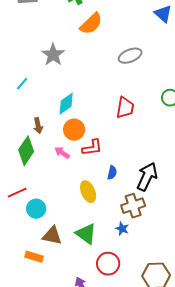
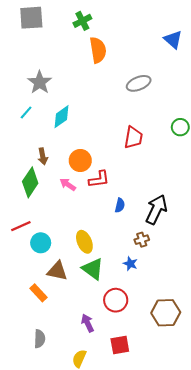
orange semicircle: (91, 24) -> (98, 50), turned -55
gray star: (53, 55) -> (40, 82), moved
cyan diamond: (66, 104) -> (61, 117), moved
yellow ellipse: (88, 192) -> (84, 242), moved
brown cross: (133, 206) -> (142, 240), size x0.6
orange rectangle: (34, 257) -> (39, 293), turned 30

